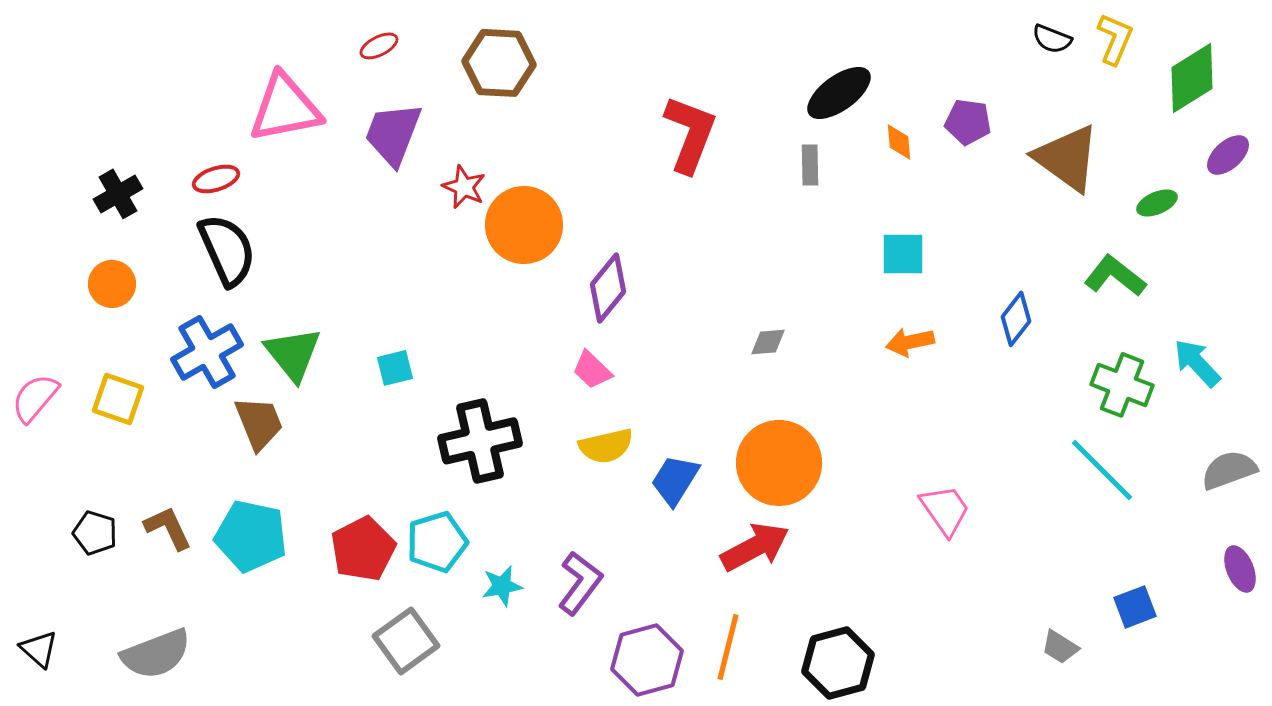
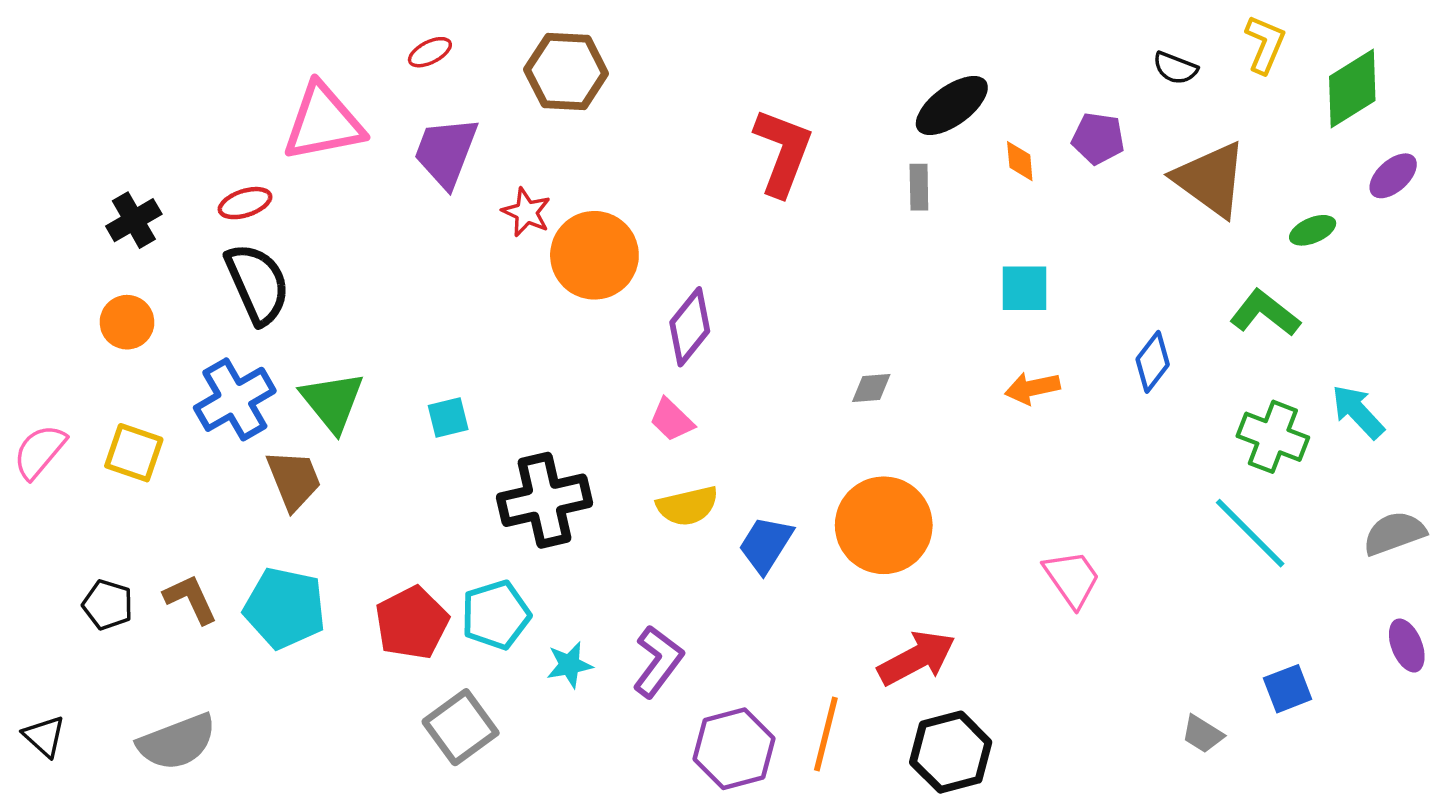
black semicircle: (1052, 39) -> (1175, 68), moved
red arrow: (755, 547) -> (917, 658), moved

